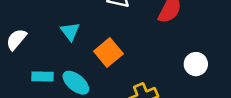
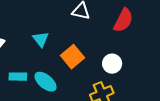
white circle: (196, 64) -> (112, 64), moved

